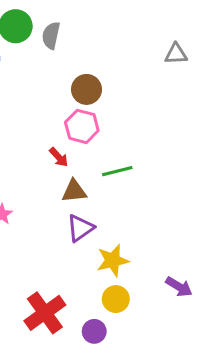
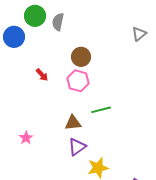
gray triangle: (176, 54) -> (139, 34), turned -35
red arrow: (59, 157) -> (42, 75), moved

